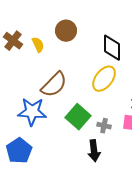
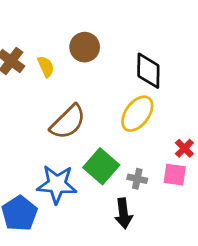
blue star: (32, 112) -> (57, 184), moved

